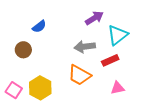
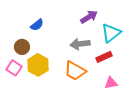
yellow hexagon: (40, 88) -> (38, 65), moved
pink square: (14, 90) -> (14, 68), moved

